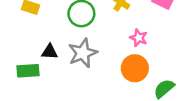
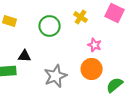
gray star: (83, 53) -> (56, 76), moved

